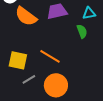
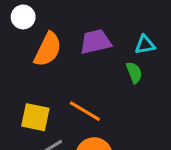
orange semicircle: (26, 16) -> (48, 49), turned -100

